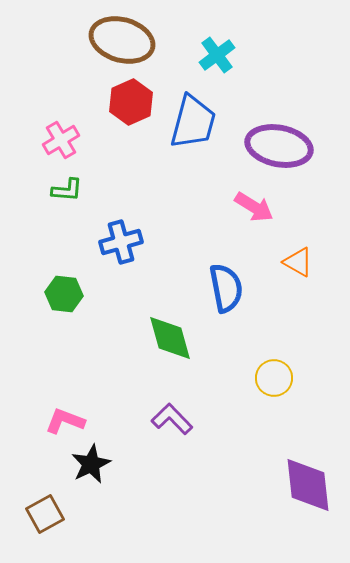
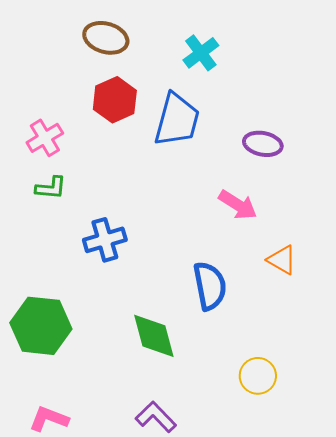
brown ellipse: (122, 40) -> (106, 38), size x0.7
purple ellipse: (279, 146) -> (263, 144), size x0.6
green hexagon: (64, 294) -> (41, 326), moved, size x1.6

